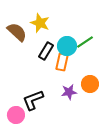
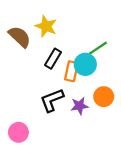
cyan circle: (67, 46) -> (85, 64), moved
black L-shape: (33, 100) -> (52, 100), moved

